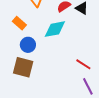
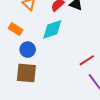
red line: (83, 64) -> (87, 60), turned -56

